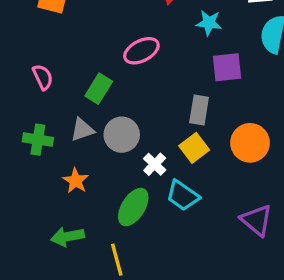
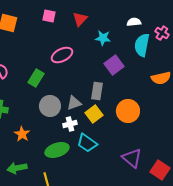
purple square: (227, 67) -> (114, 65), turned -30
gray triangle: (82, 130) -> (74, 103), moved
white cross: (155, 164) -> (70, 124), turned 32
green ellipse: (133, 207) -> (57, 150), turned 40

